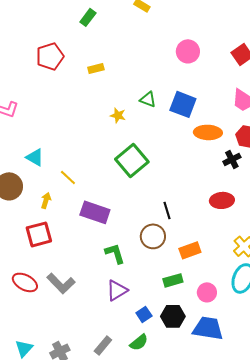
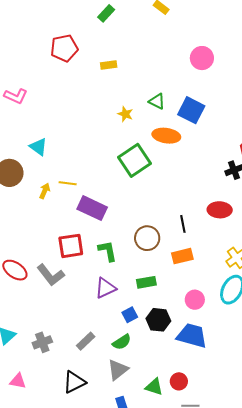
orange ellipse: (208, 132) -> (166, 136), moved
yellow line: (68, 177) -> (68, 183), moved, turned -42
black line: (167, 210) -> (183, 224), moved
red square: (39, 234) -> (71, 246), moved
green rectangle: (173, 280) -> (146, 282), moved

